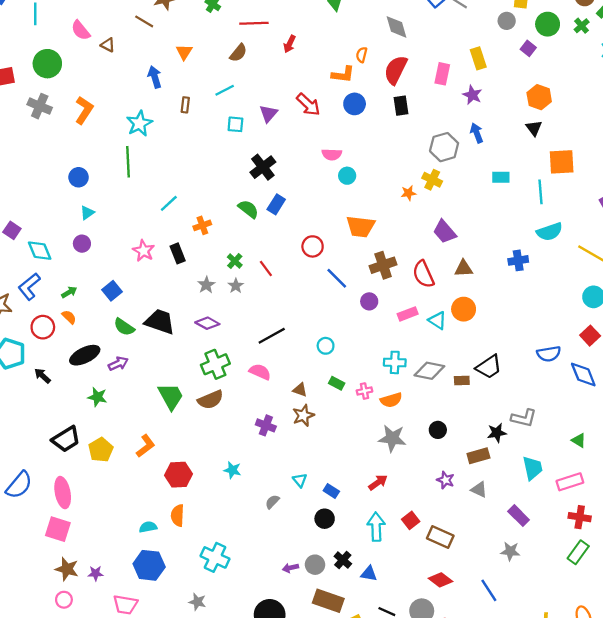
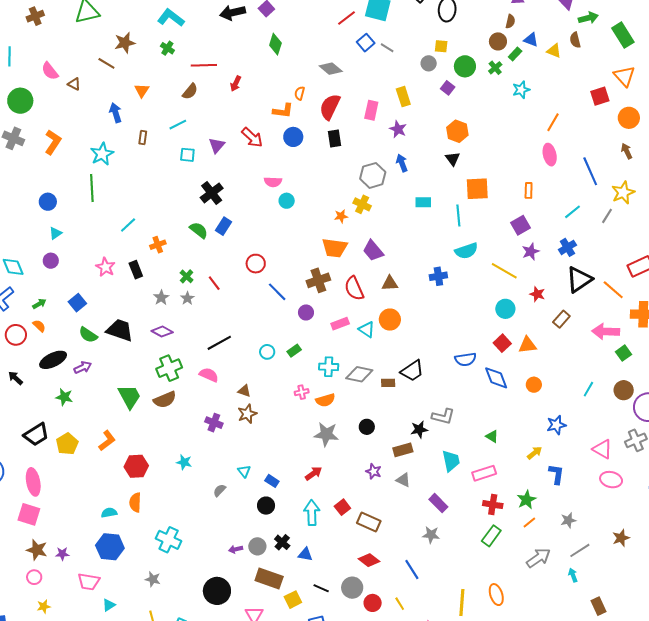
gray diamond: (396, 27) -> (331, 69), turned -35
orange trapezoid: (361, 226) -> (335, 248), moved
green rectangle: (337, 383) -> (294, 351), moved, turned -64

